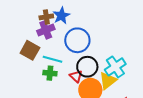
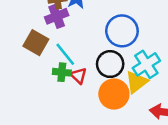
blue circle: (77, 40) -> (122, 31), moved
cyan line: (53, 59) -> (65, 54), turned 36
red triangle: (76, 76) -> (79, 76), moved

